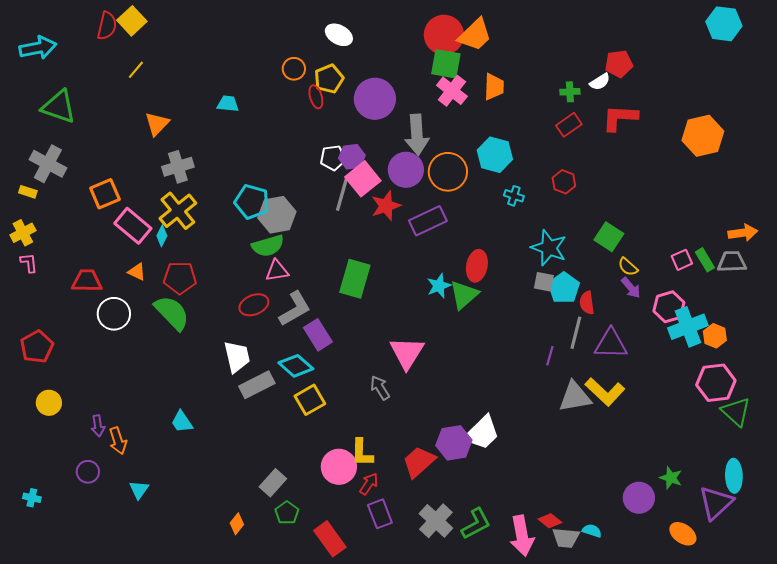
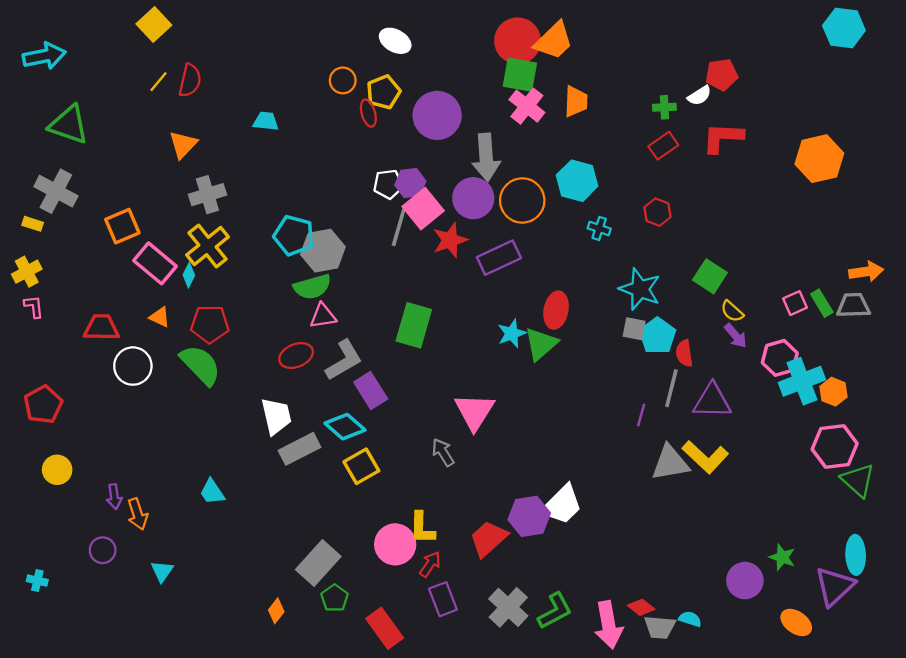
red semicircle: (107, 26) -> (190, 80), moved
gray rectangle: (273, 483) -> (318, 563), size x1.4

